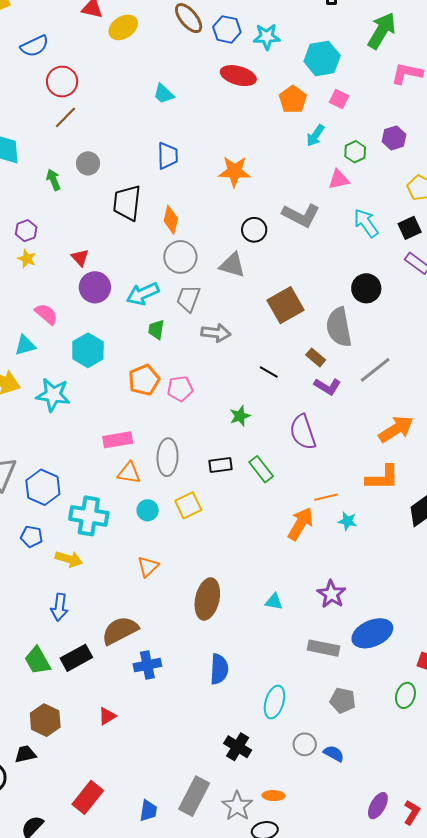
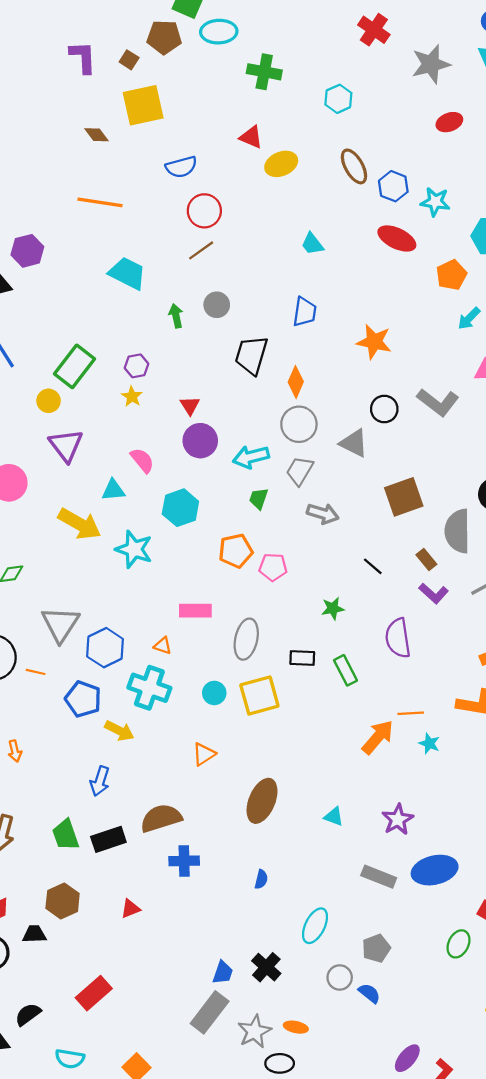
orange triangle: (129, 473) -> (163, 646), moved, size x0.7
yellow square: (188, 505) -> (259, 696), size x1.4
blue pentagon: (32, 537) -> (83, 699), size x1.5
blue semicircle: (219, 669) -> (261, 879), size x0.6
gray pentagon: (343, 700) -> (376, 948), moved, turned 30
blue trapezoid: (148, 811) -> (223, 973), moved

